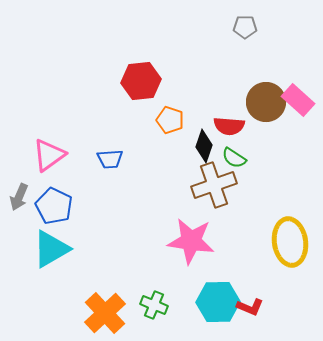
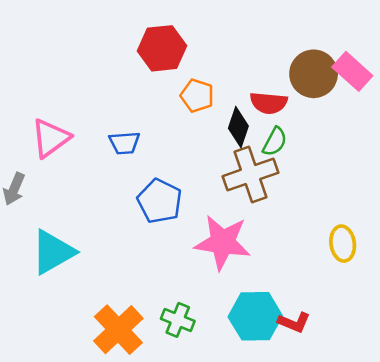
green semicircle: (234, 158) -> (275, 142), turned -95
blue pentagon: (54, 206) -> (160, 201), moved
yellow ellipse: (290, 242) -> (343, 244), size x0.6

